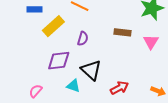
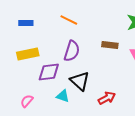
yellow rectangle: (53, 26) -> (28, 54), moved, turned 30
purple semicircle: (83, 39) -> (72, 51), size x1.5

